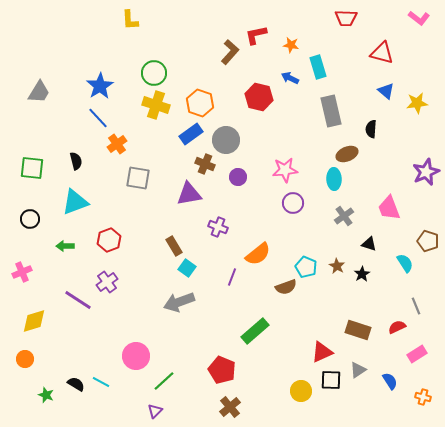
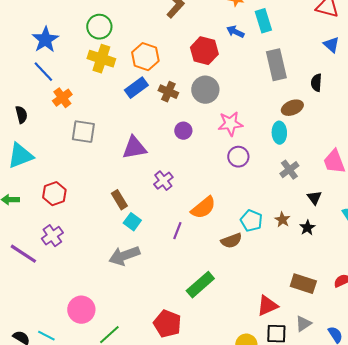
gray circle: (226, 140) -> (205, 90), moved
brown cross: (205, 164) -> (168, 92), moved
purple cross: (218, 227) -> (163, 181), turned 30
black triangle: (369, 244) -> (314, 198), turned 35

